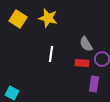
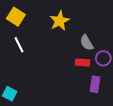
yellow star: (48, 18) -> (60, 21), moved, turned 30
white line: (51, 54) -> (19, 45), moved, turned -35

